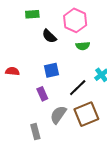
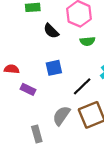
purple rectangle: (42, 94) -> (28, 89), moved, turned -40

